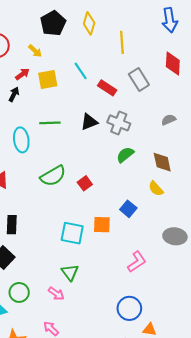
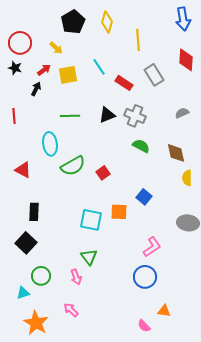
cyan ellipse: (21, 140) -> (50, 144), moved
green semicircle: (125, 155) -> (141, 146), turned 66
yellow semicircle: (156, 189) -> (187, 178), moved, turned 42
pink arrow: (56, 294) -> (76, 277), turned 35
blue circle: (129, 308) -> (145, 277), moved

